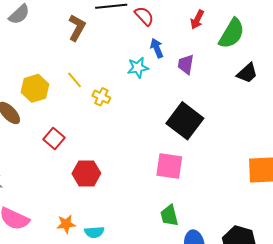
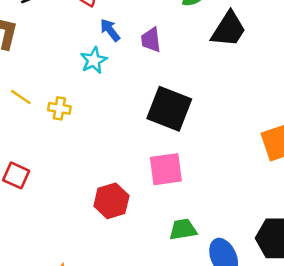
black trapezoid: (247, 73) -> (229, 29), size x1.4
red hexagon: (86, 173) -> (111, 201), moved
green trapezoid: (169, 216) -> (183, 229), turned 110

